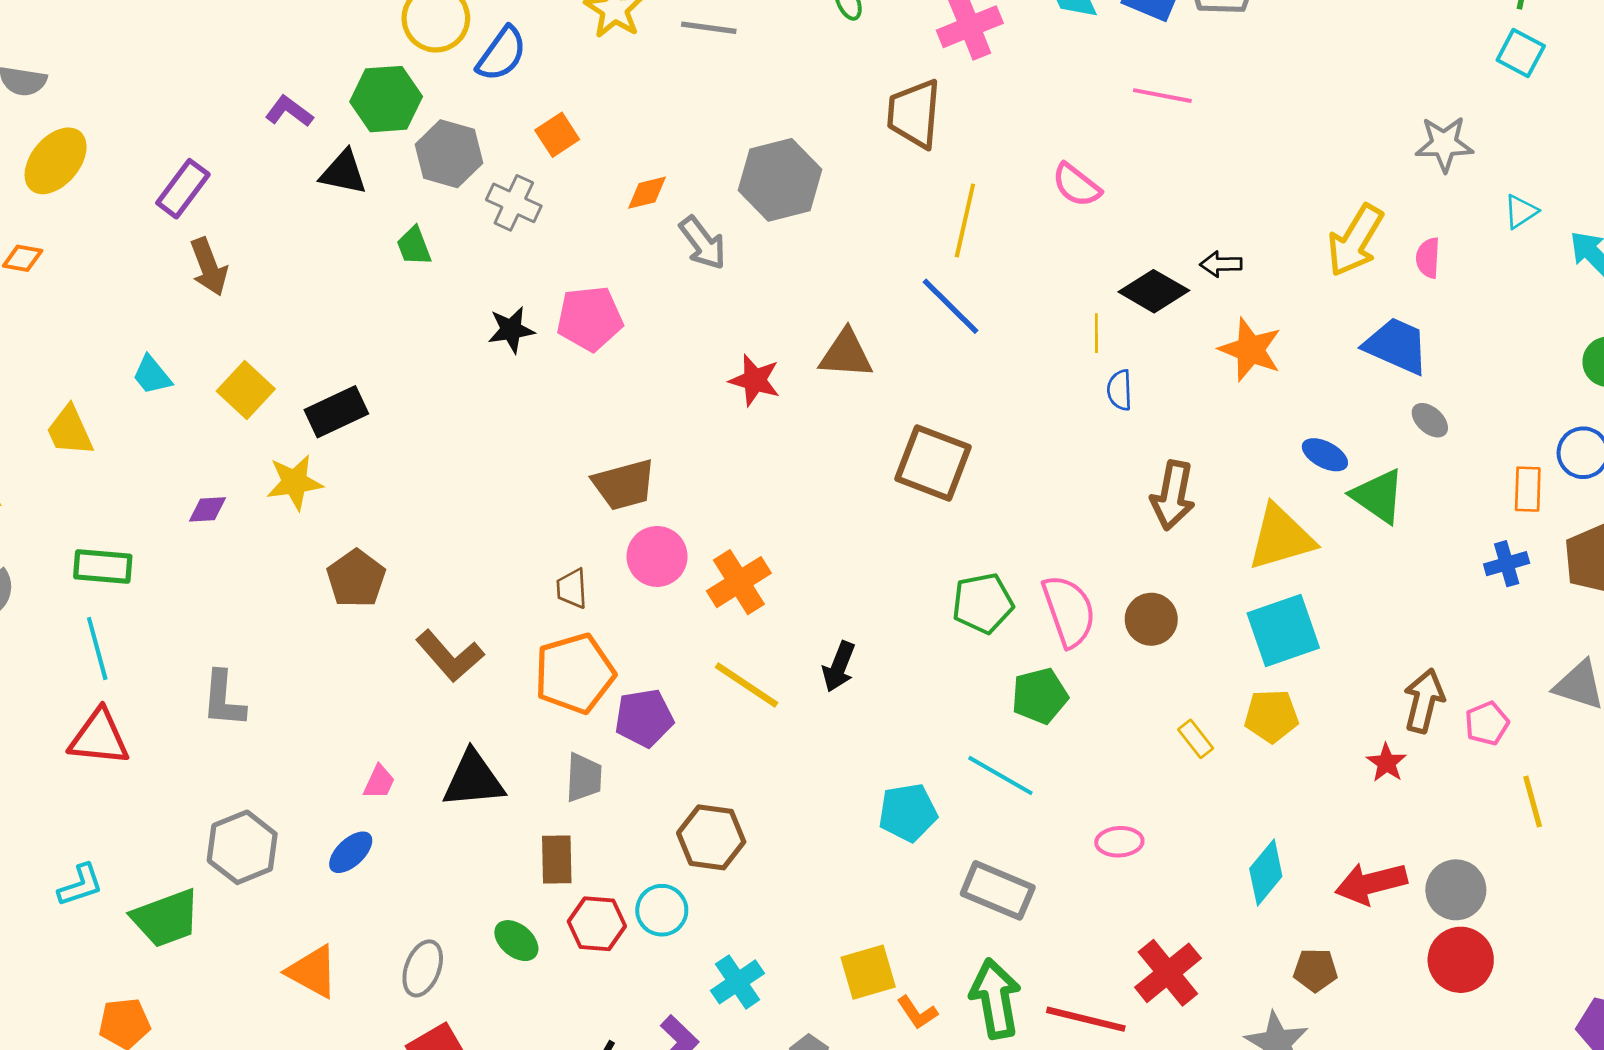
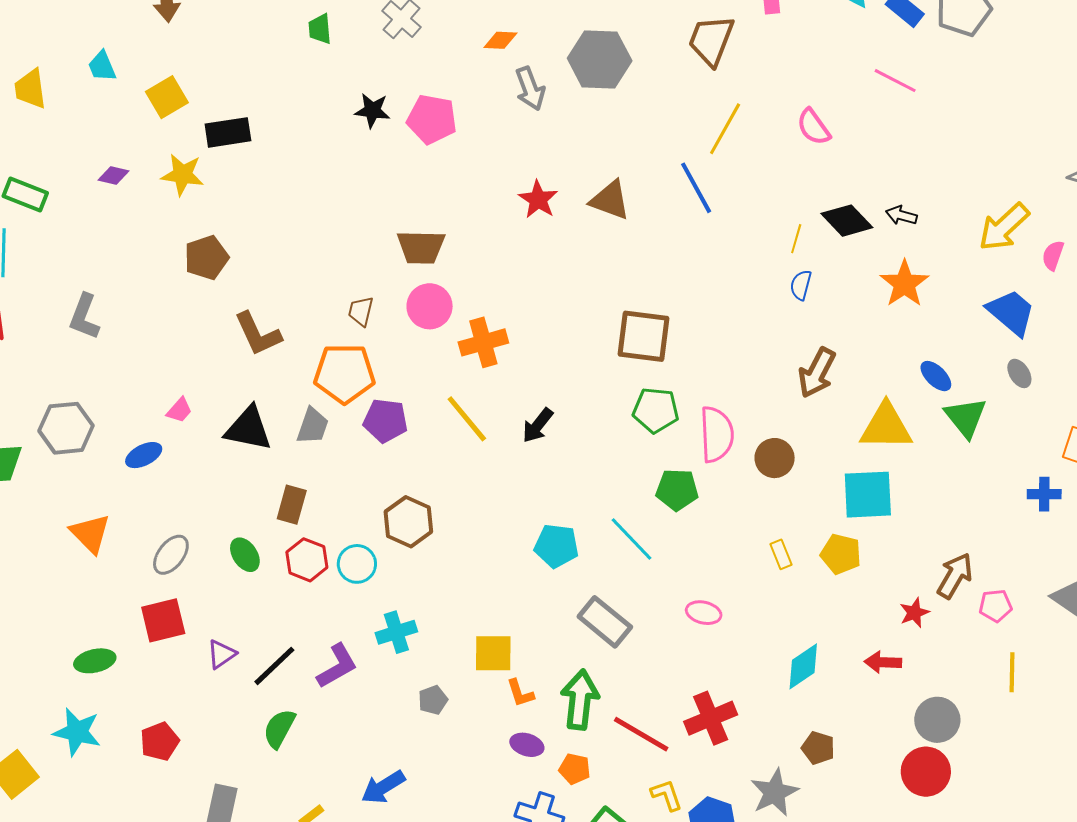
brown square: (933, 463) -> (643, 336), moved, turned -30
gray trapezoid: (584, 778) -> (313, 426), moved
red arrow: (1371, 883) -> (883, 662), moved, size x0.7

